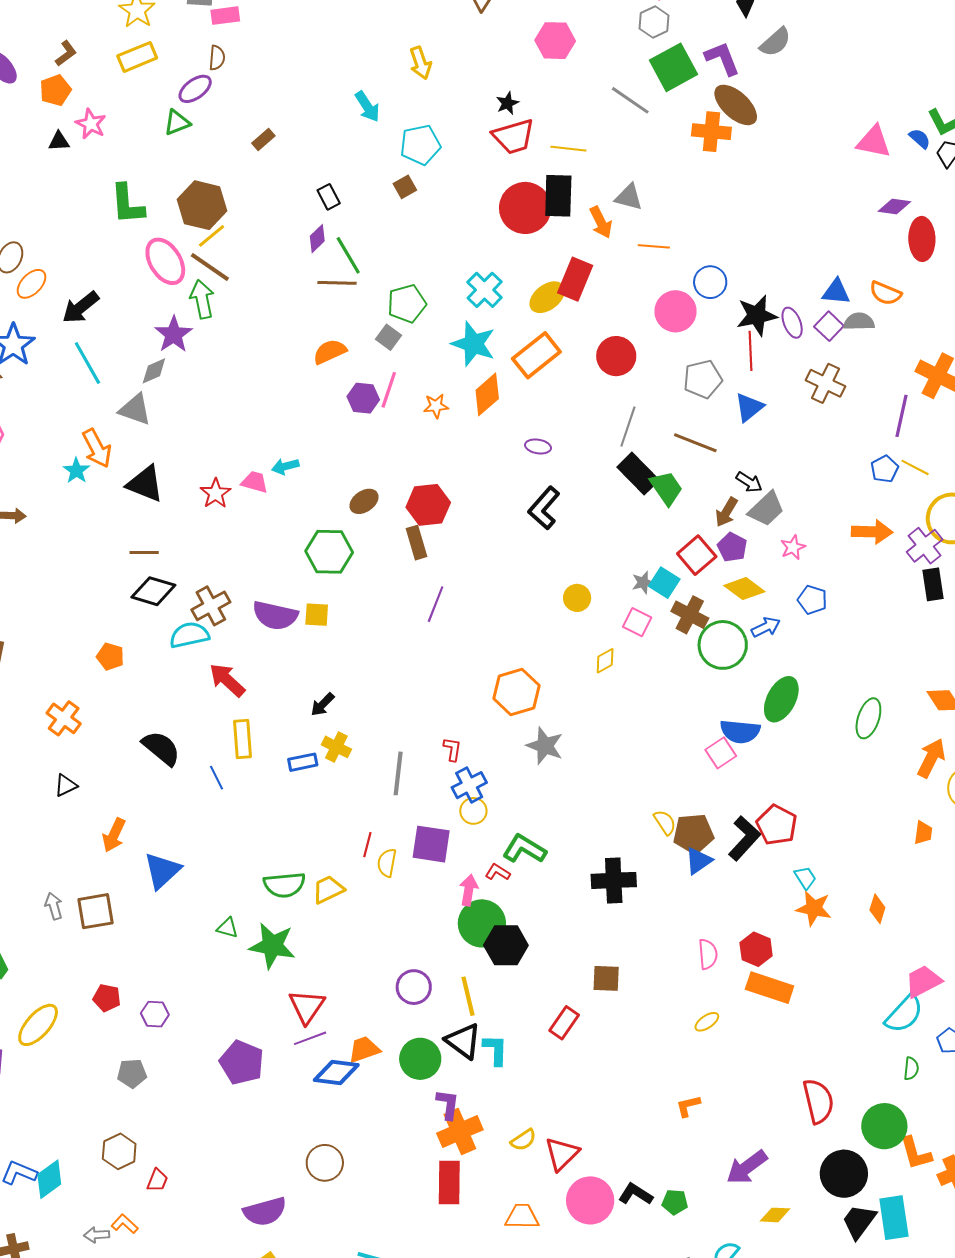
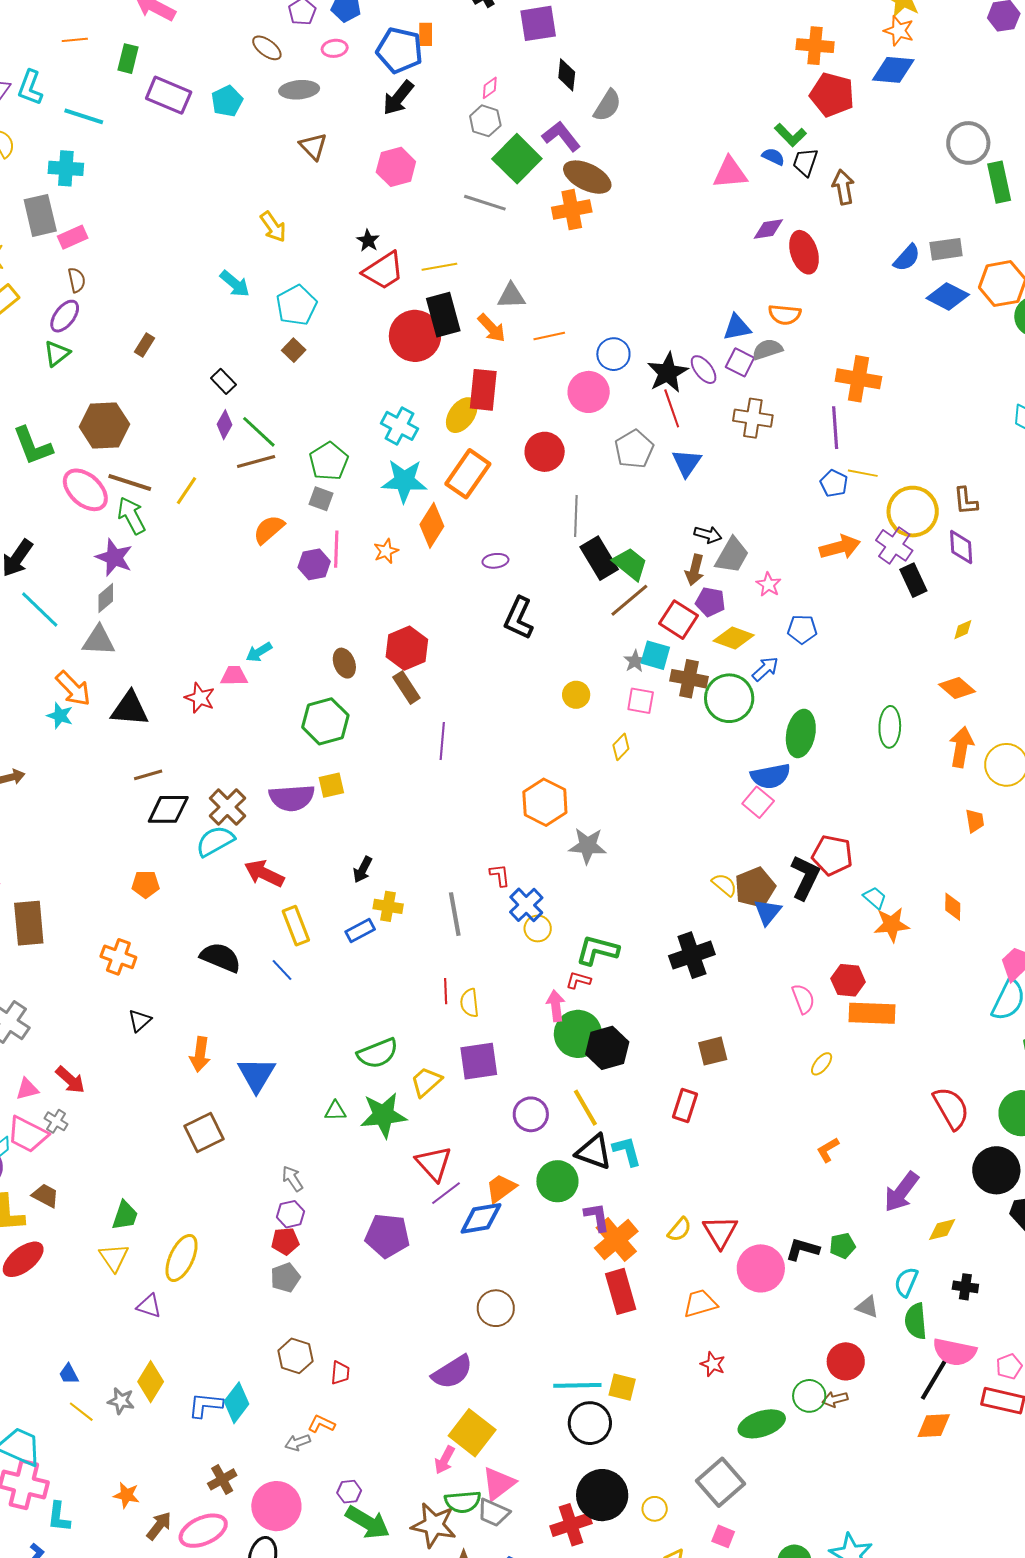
yellow line: (212, 236) -> (186, 491), moved
brown line: (695, 443) -> (629, 600), moved, turned -45
black rectangle: (638, 474) -> (599, 558), turned 30
brown ellipse: (364, 501) -> (344, 663), turned -60
purple square: (431, 844) -> (479, 1061), moved
yellow trapezoid: (328, 889) -> (426, 1082), moved
gray arrow: (54, 906) -> (292, 1179), moved
red pentagon: (107, 998) -> (285, 1241), moved

